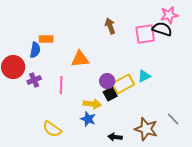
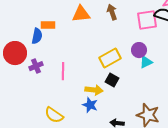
orange triangle: (80, 59) -> (81, 14), moved
purple circle: (107, 81) -> (139, 50), moved
yellow rectangle: (123, 84) -> (110, 58), moved
black square: (110, 94) -> (112, 80), turned -32

